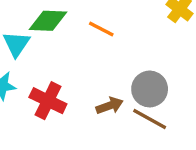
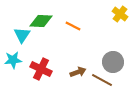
gray circle: (150, 89) -> (113, 62), moved

